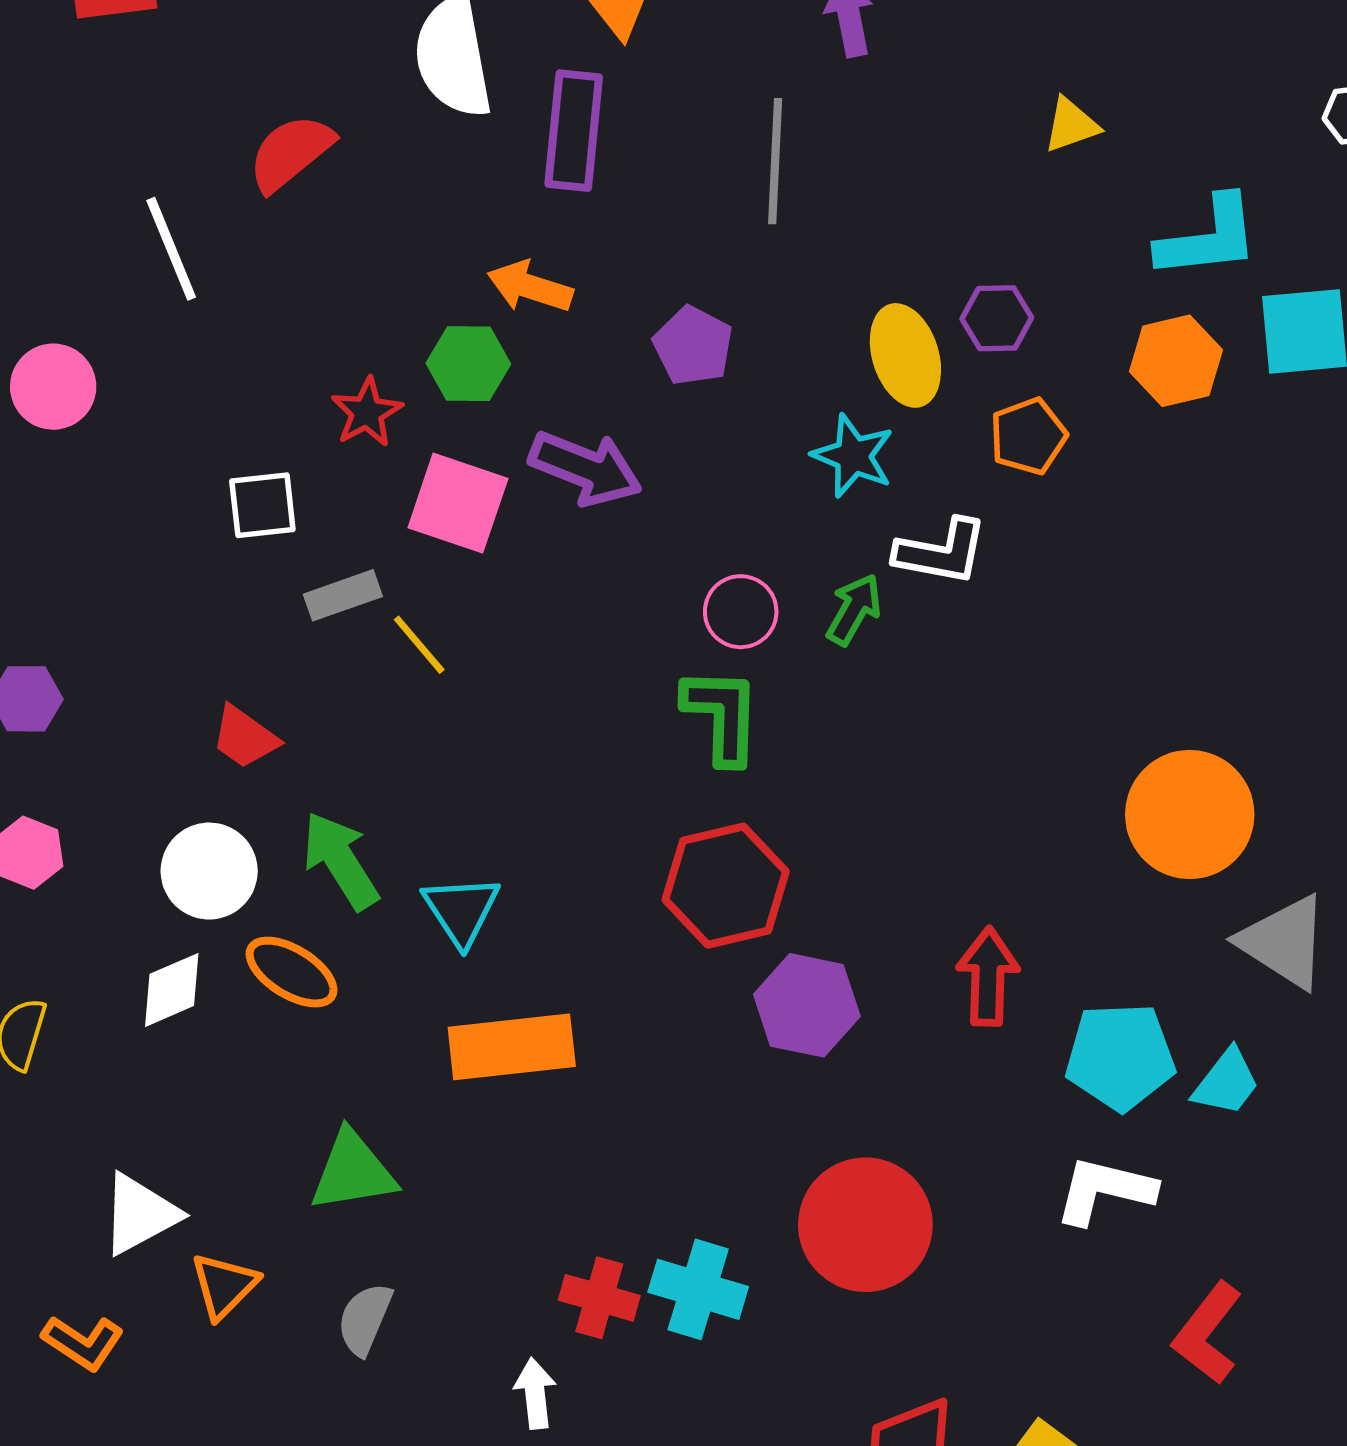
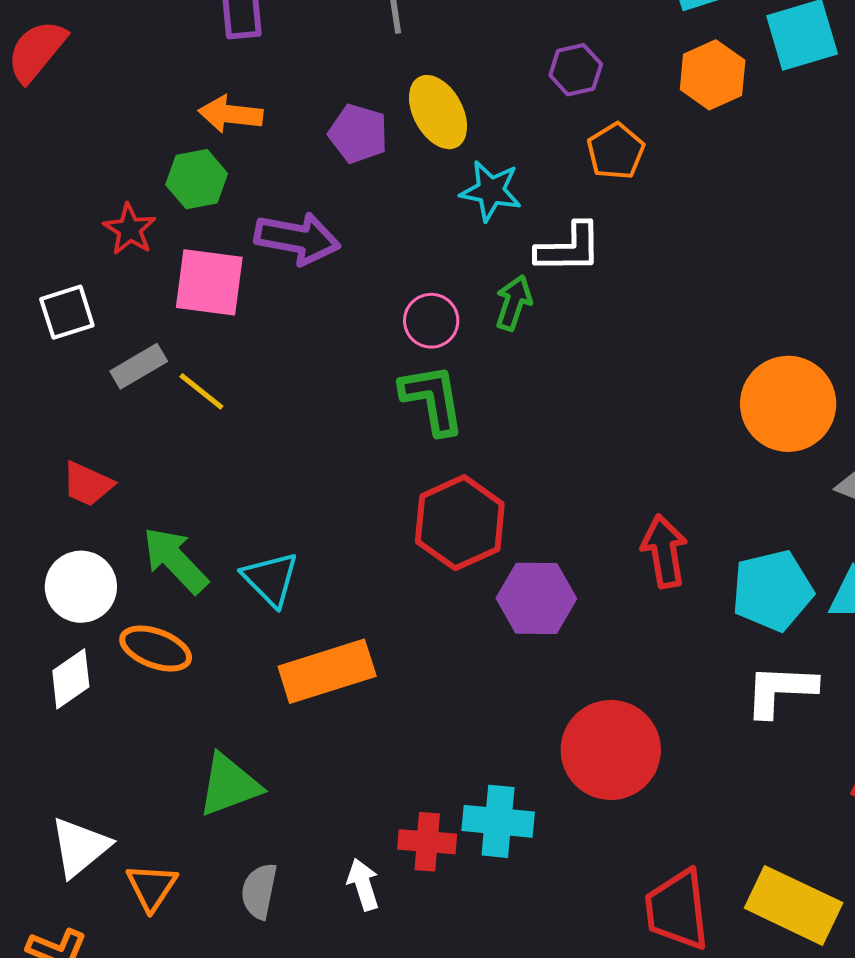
yellow ellipse: (905, 355) -> (438, 112), moved
white arrow: (535, 1393) -> (363, 884), moved

